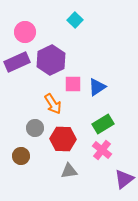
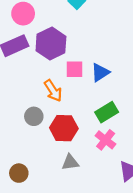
brown circle: (21, 156) -> (19, 173), moved

